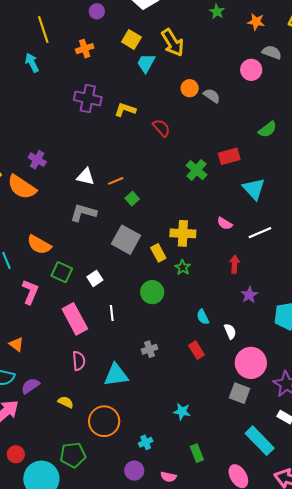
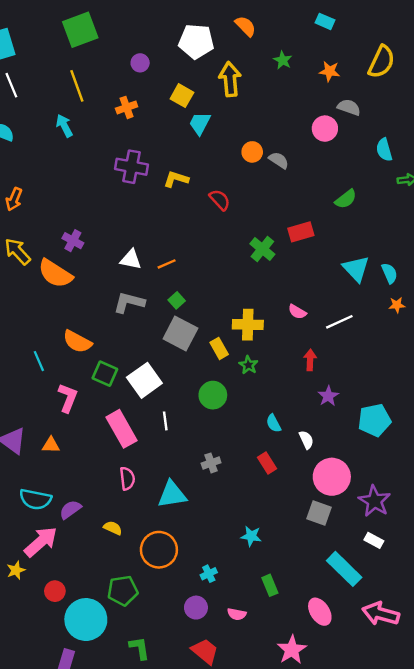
yellow arrow: (173, 43) -> (230, 79), moved, turned -152
cyan triangle: (254, 189) -> (356, 269), moved
green square: (132, 199) -> (177, 300), moved
white square: (95, 278) -> (144, 380), size x1.8
orange triangle: (16, 344) -> (51, 445), moved, turned -35

